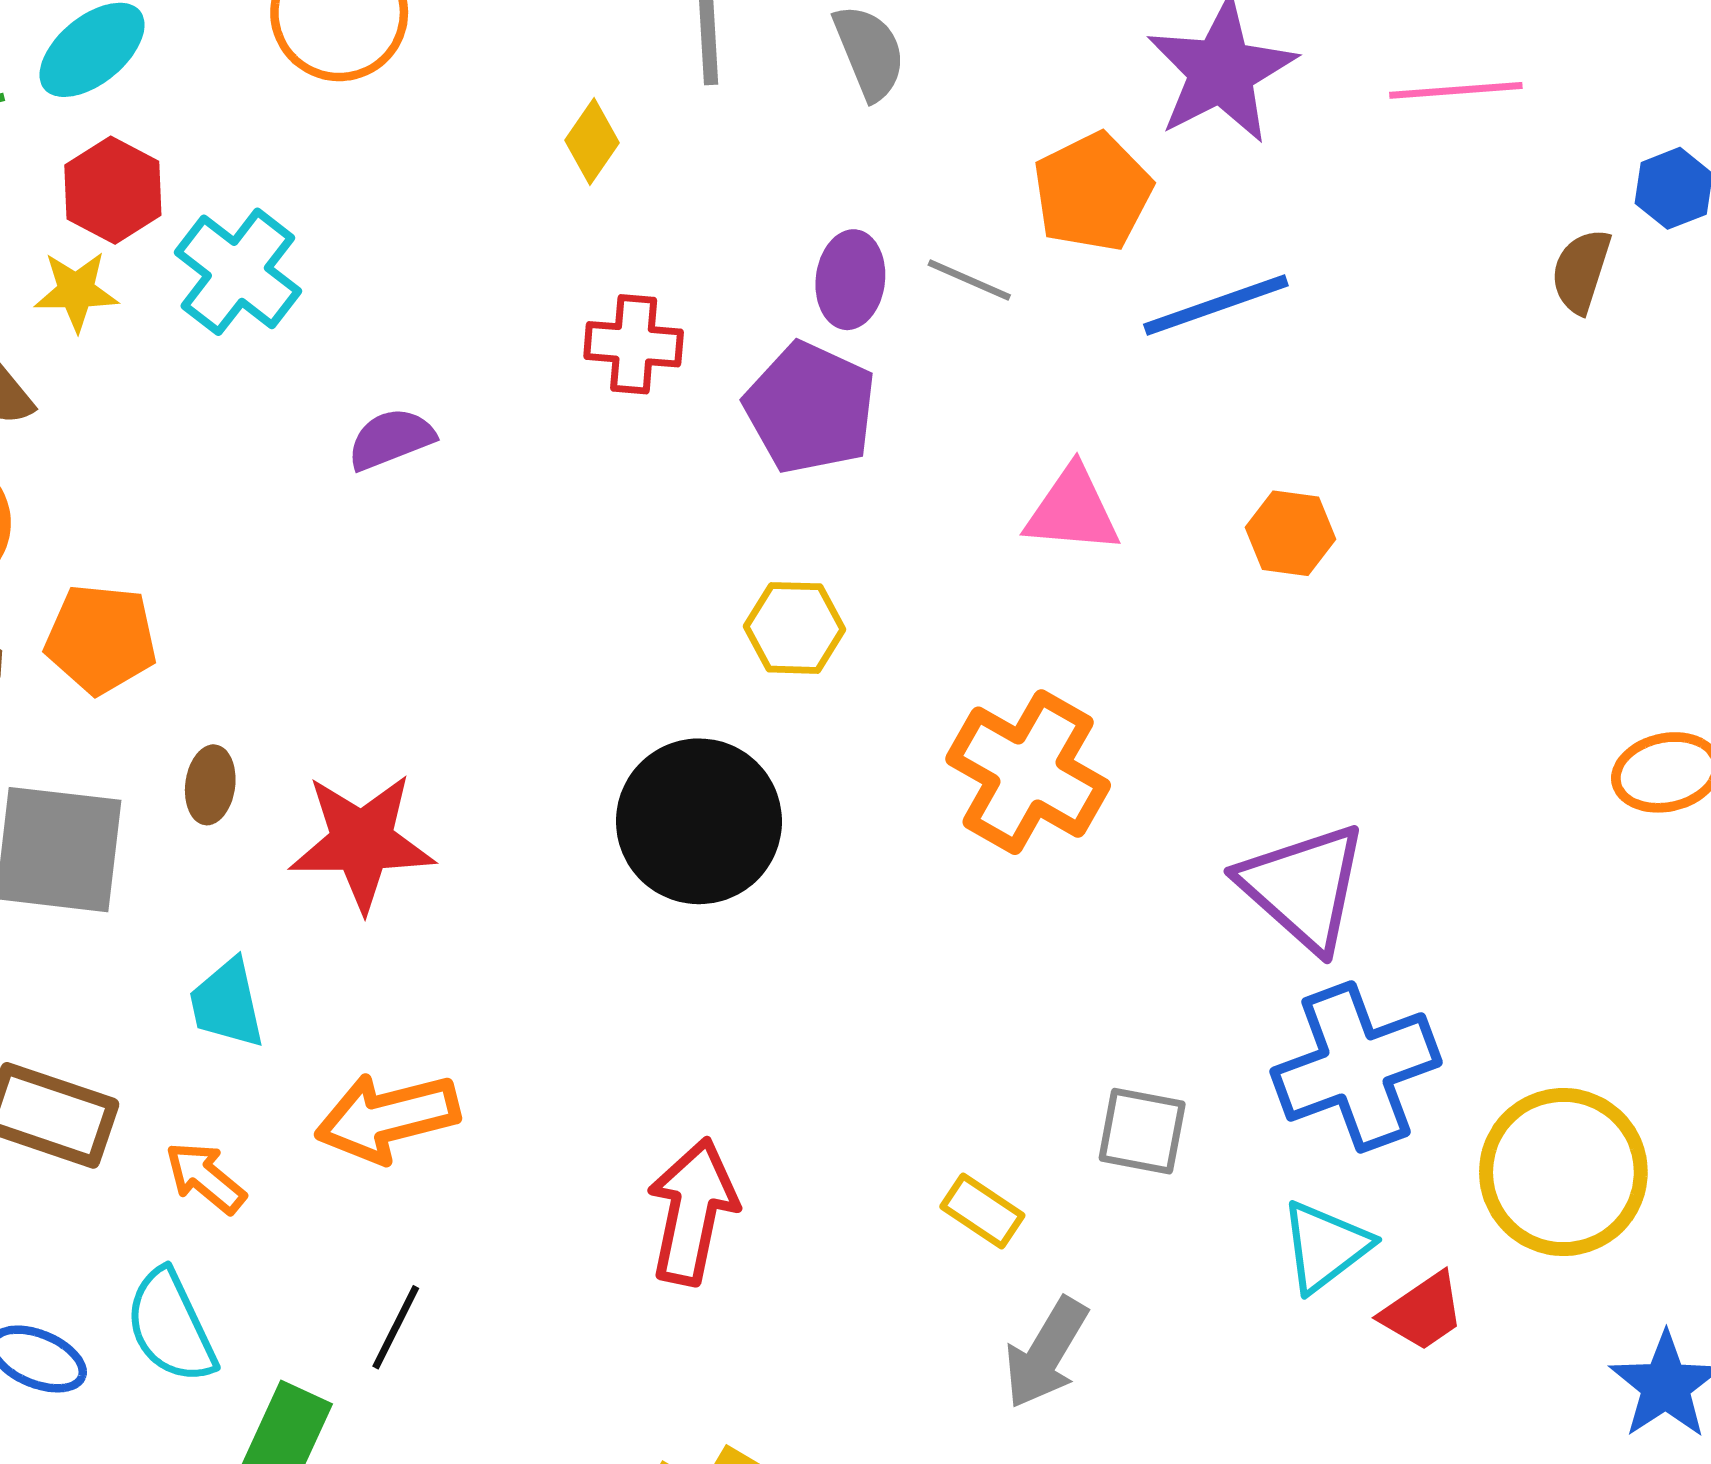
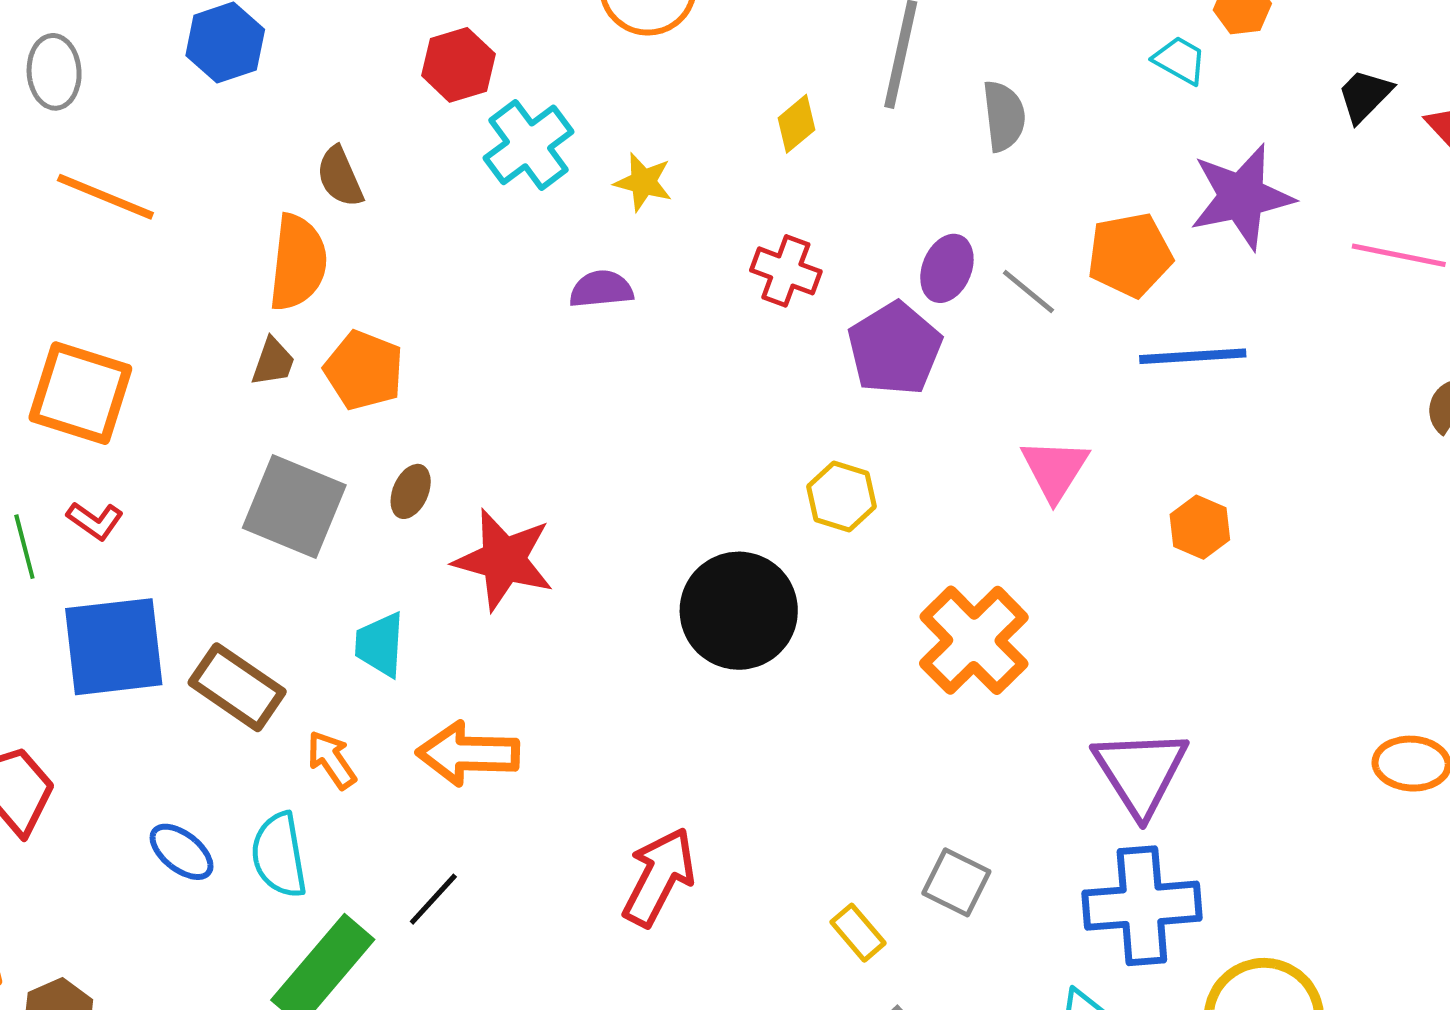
yellow star: (76, 291) -> (643, 182), moved
pink triangle: (1072, 510) -> (1055, 469), turned 42
gray square: (1142, 1131) -> (956, 882), moved

